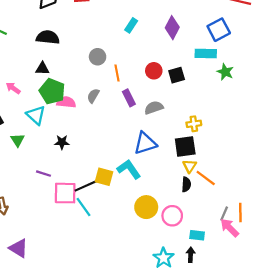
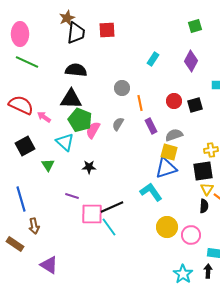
black triangle: (42, 69) -> (71, 99), size x1.6
pink semicircle: (66, 102) -> (93, 130), turned -66
yellow square: (104, 177) -> (169, 152), moved

